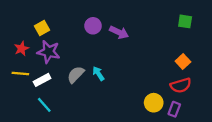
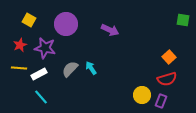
green square: (185, 21) -> (183, 20), moved
purple circle: (93, 26) -> (66, 24), moved, size x1.5
yellow square: (42, 28) -> (29, 20), moved, turned -32

